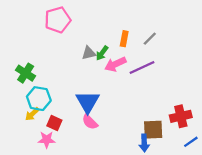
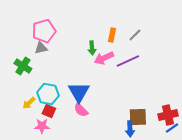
pink pentagon: (58, 20) -> (44, 31), moved
gray triangle: (89, 53) -> (41, 48), moved
green arrow: (102, 53) -> (92, 48), turned -40
cyan hexagon: (39, 99) -> (48, 94), moved
red cross: (181, 116) -> (168, 115), moved

